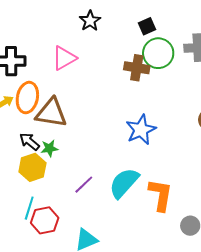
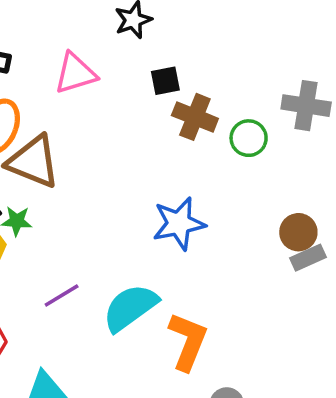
black square: (147, 26) -> (165, 81), moved
green circle: (158, 53) -> (249, 138), moved, size x0.7

